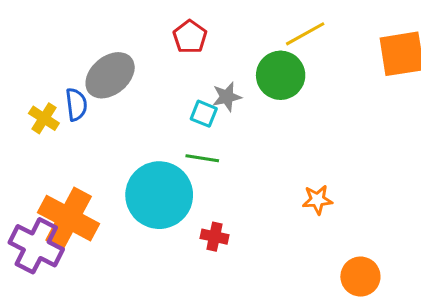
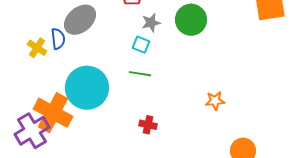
gray star: (227, 97) -> (151, 23), moved
cyan circle: (159, 195) -> (87, 88), moved
purple cross: (36, 246) -> (32, 131), turned 32

